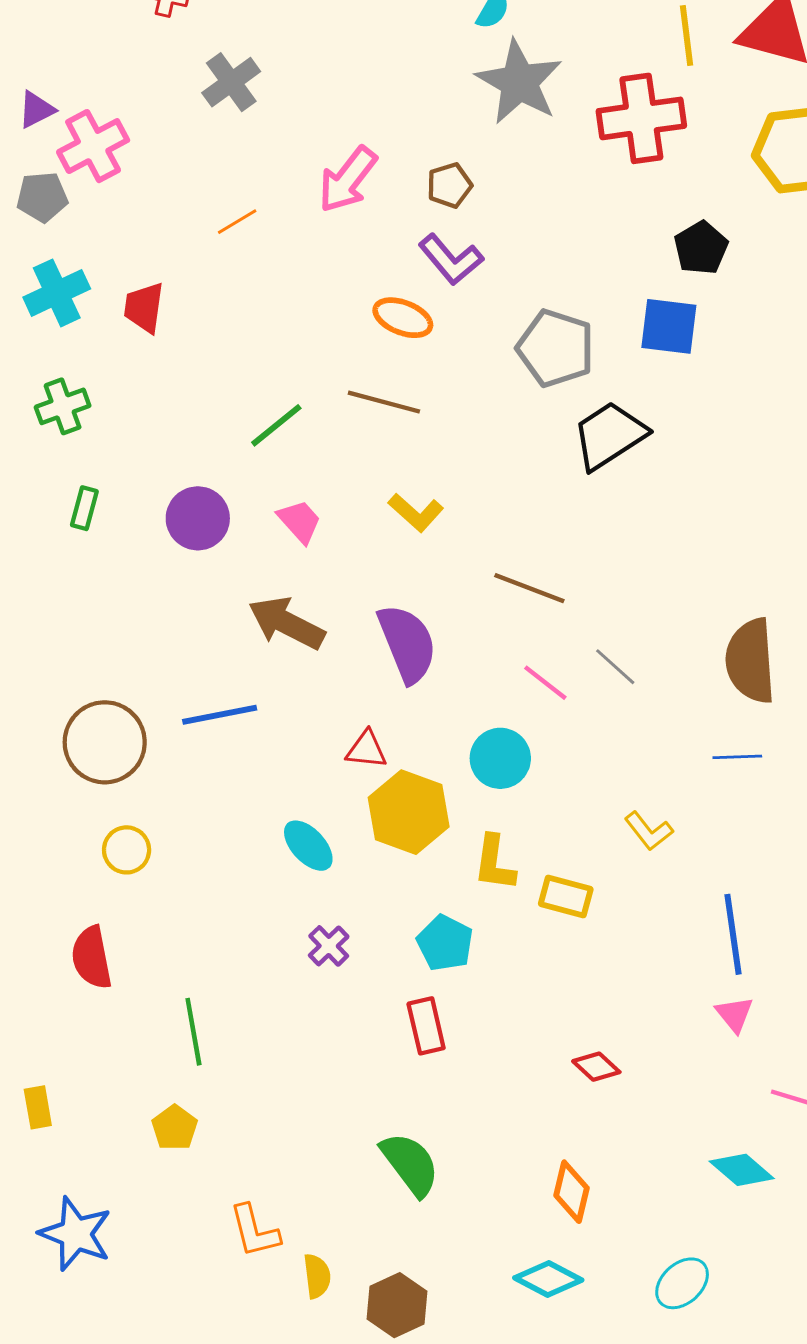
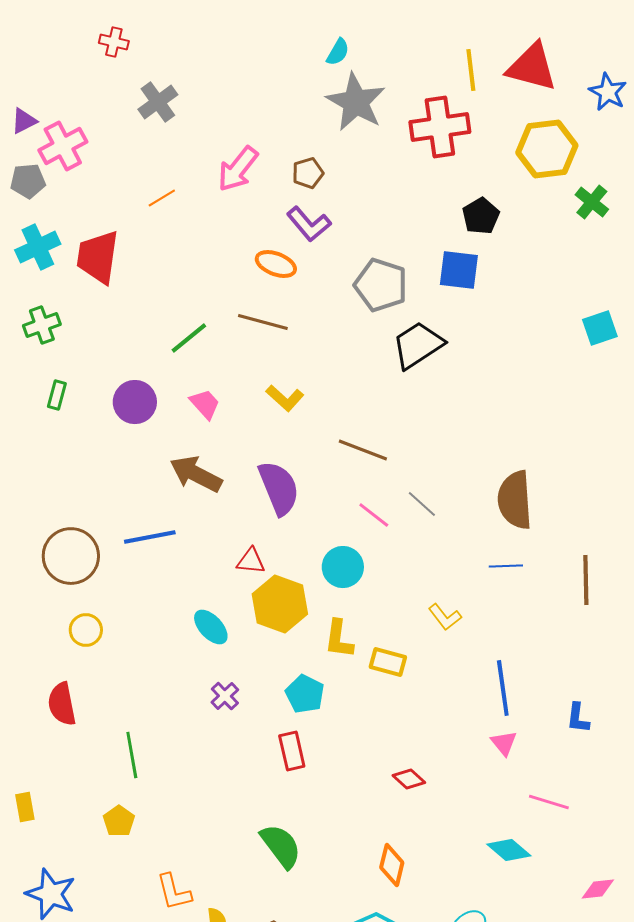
red trapezoid: (144, 307) -> (98, 257), size x1.5

